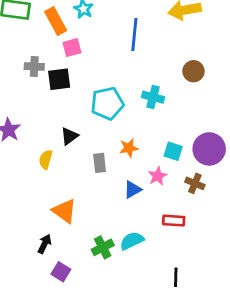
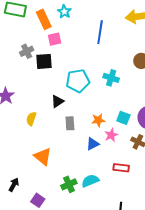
gray cross: (34, 67) -> (27, 51), turned -32
black triangle: (69, 136) -> (57, 101), moved
orange star: (129, 148) -> (98, 120), moved
black arrow: (45, 244) -> (14, 185), moved

